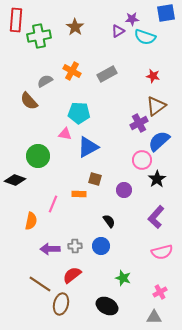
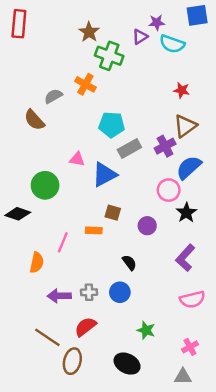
green cross: (39, 36) -> (109, 56), moved, turned 30
gray rectangle: (107, 74) -> (129, 148), moved
cyan pentagon: (79, 113) -> (112, 125), moved

